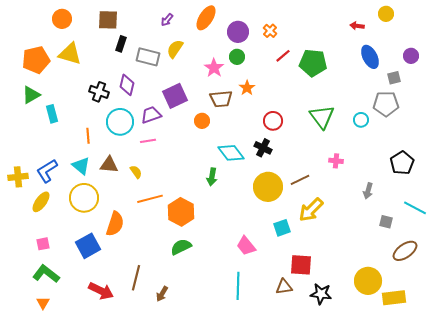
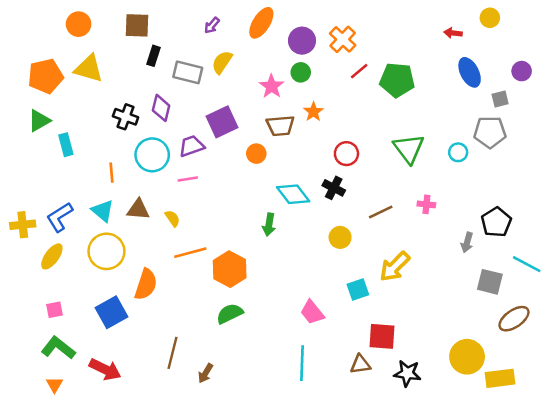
orange cross: (270, 31) -> (343, 39), size x1.5
black pentagon: (402, 163) -> (496, 222), moved
brown line: (300, 180) -> (381, 212), moved
yellow circle: (268, 187) -> (340, 237), size x0.6
gray square: (386, 222) -> (490, 282), size x1.5
red arrow: (101, 291) -> (105, 369), moved

